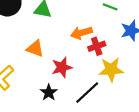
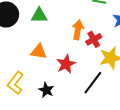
orange arrow: (81, 33) -> (78, 30), turned 126
black star: (49, 93) -> (46, 90), moved

